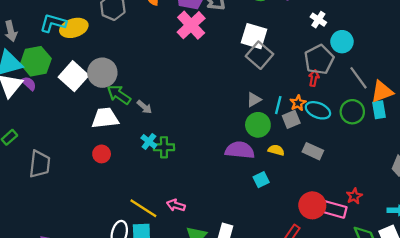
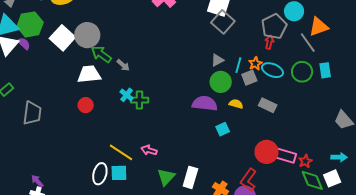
orange triangle: (382, 92) -> (319, 27), moved
red star: (354, 196) -> (305, 161), moved

